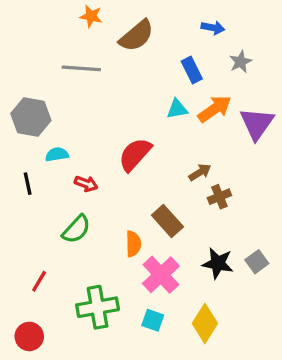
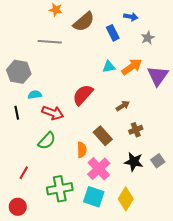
blue rectangle: (192, 70) -> (113, 33), moved
red arrow: (86, 184) -> (53, 113), size x1.5
brown cross: (219, 197) -> (136, 130), moved
cyan square: (153, 320) -> (94, 197), size x1.5

